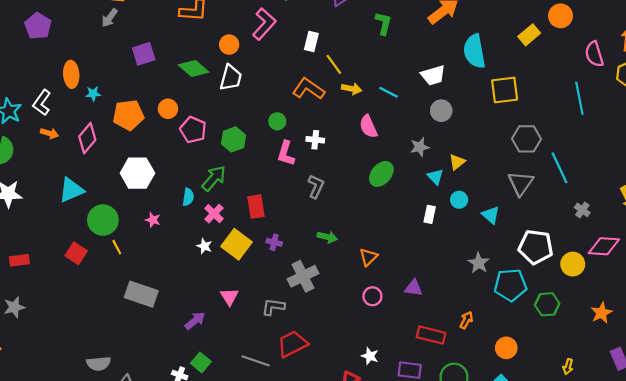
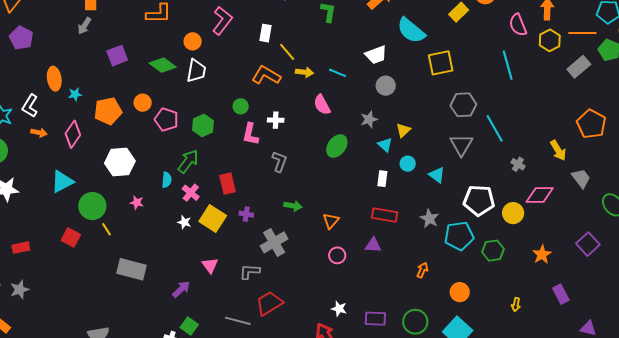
cyan semicircle: (474, 51) -> (411, 30), turned -36
red rectangle: (431, 335) -> (385, 215), moved

